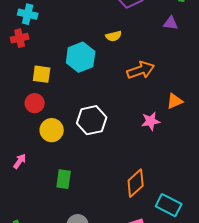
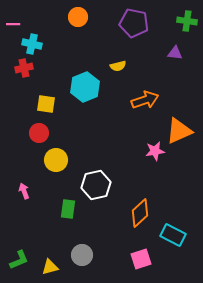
orange triangle: (175, 101) -> (179, 131), size x1.6
white hexagon: (92, 120) -> (96, 185), moved
pink arrow: (20, 161) -> (24, 191), turned -56

